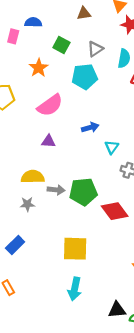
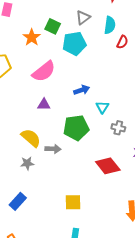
green square: (61, 45) -> (53, 26), moved
yellow semicircle: (33, 177) -> (31, 138), turned 45
green pentagon: (83, 192) -> (76, 128), moved
yellow square: (75, 249) -> (73, 202), size x0.7

